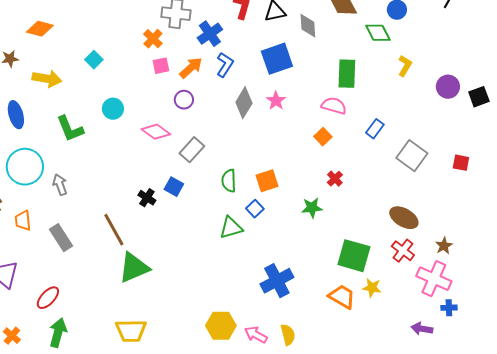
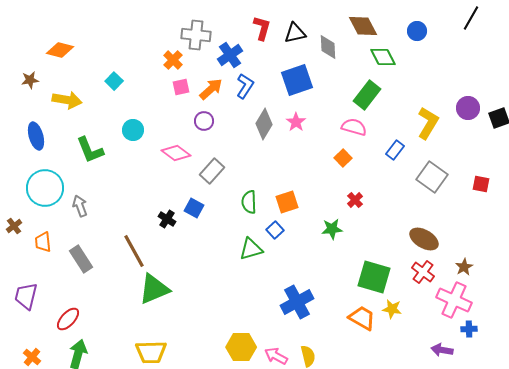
green diamond: (378, 33) -> (383, 57), moved
yellow L-shape: (405, 66) -> (428, 123), moved, size x1.5
green rectangle: (347, 74) -> (367, 95), turned 36

